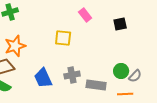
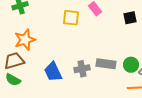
yellow square: (63, 38) -> (71, 18), moved
gray rectangle: (96, 85) -> (106, 64), moved

